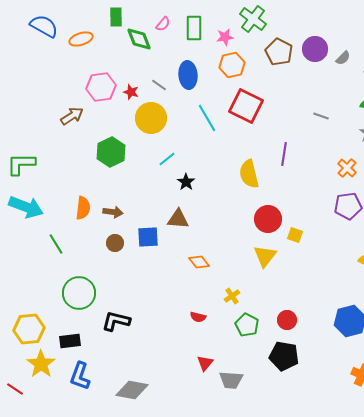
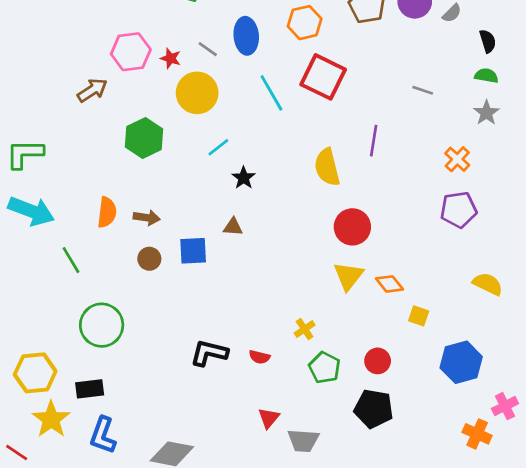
brown triangle: (178, 219) -> (233, 227), size x0.7
yellow square: (295, 235) -> (419, 316), moved
orange diamond: (199, 262) -> (390, 284), moved
black L-shape: (116, 321) -> (209, 353), moved

